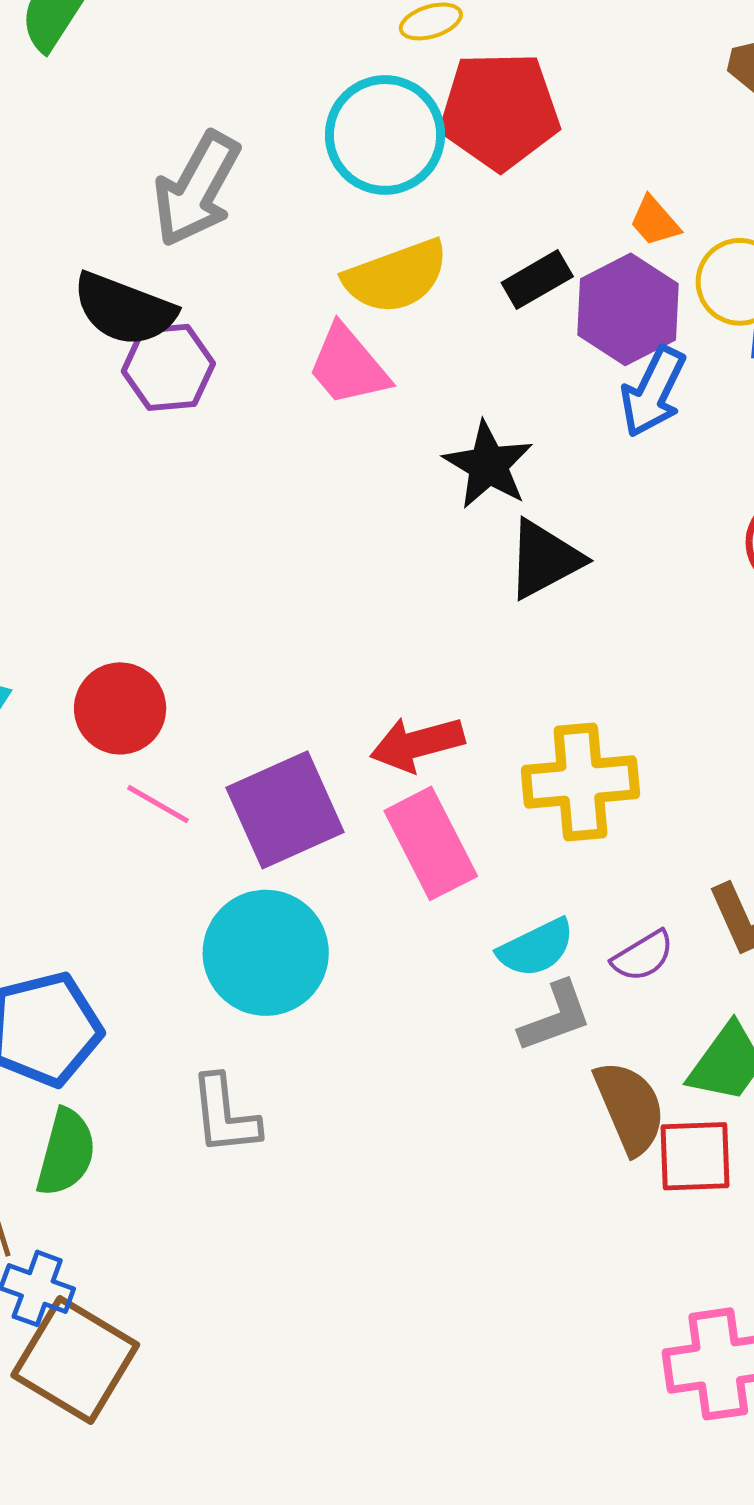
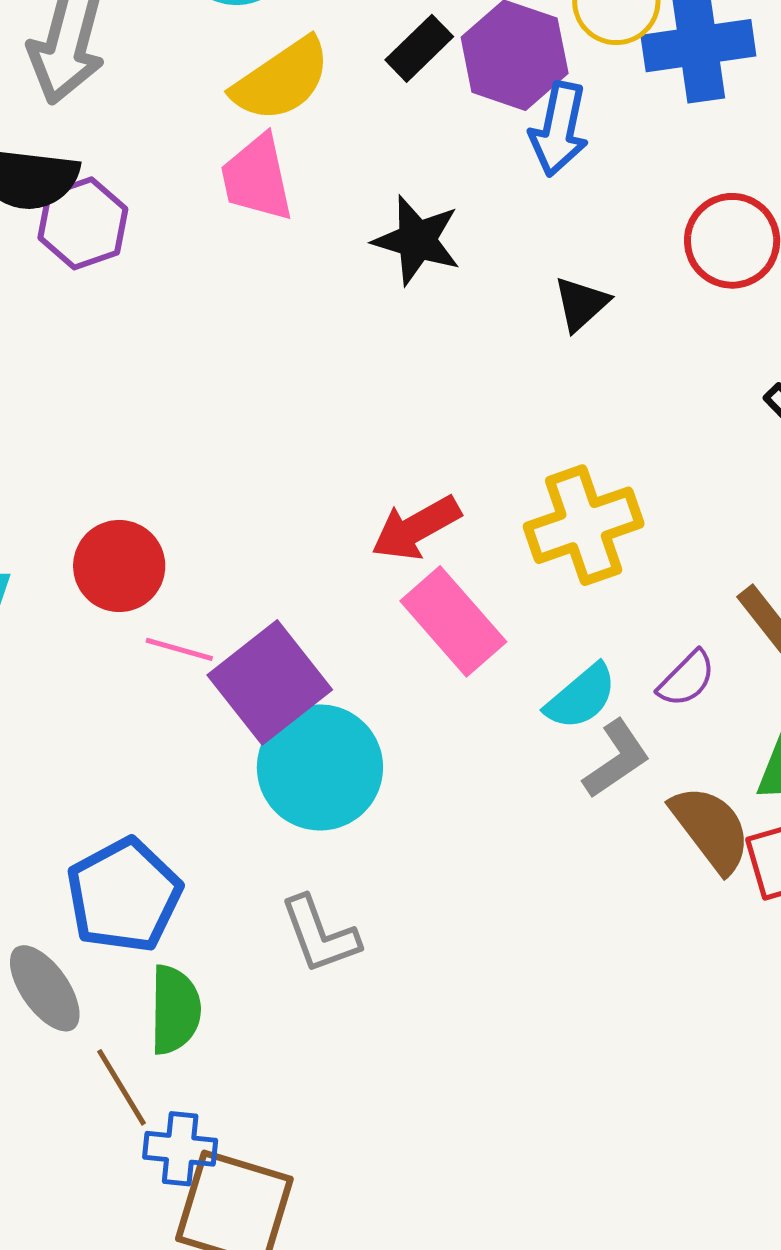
pink trapezoid: (348, 366) -> (257, 178), turned 42
black triangle: (544, 559) -> (581, 304), moved, size x0.7
purple square: (285, 810) -> (270, 682), moved

